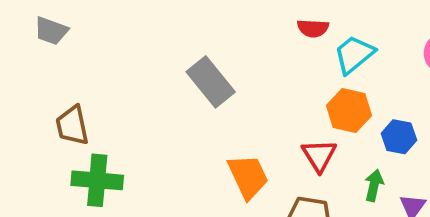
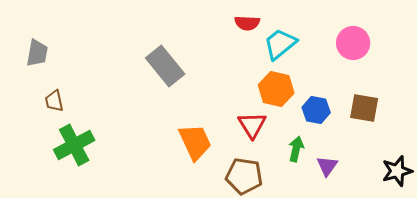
gray trapezoid: (51, 31) -> (37, 53), moved, turned -100
brown trapezoid: (72, 125) -> (54, 101), size x0.7
green cross: (97, 180) -> (74, 145), turned -33

